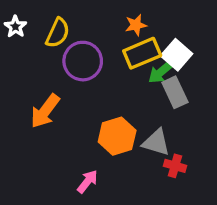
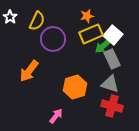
gray triangle: (156, 142) -> (110, 84), moved
red cross: (175, 166) -> (112, 106), size x1.5

